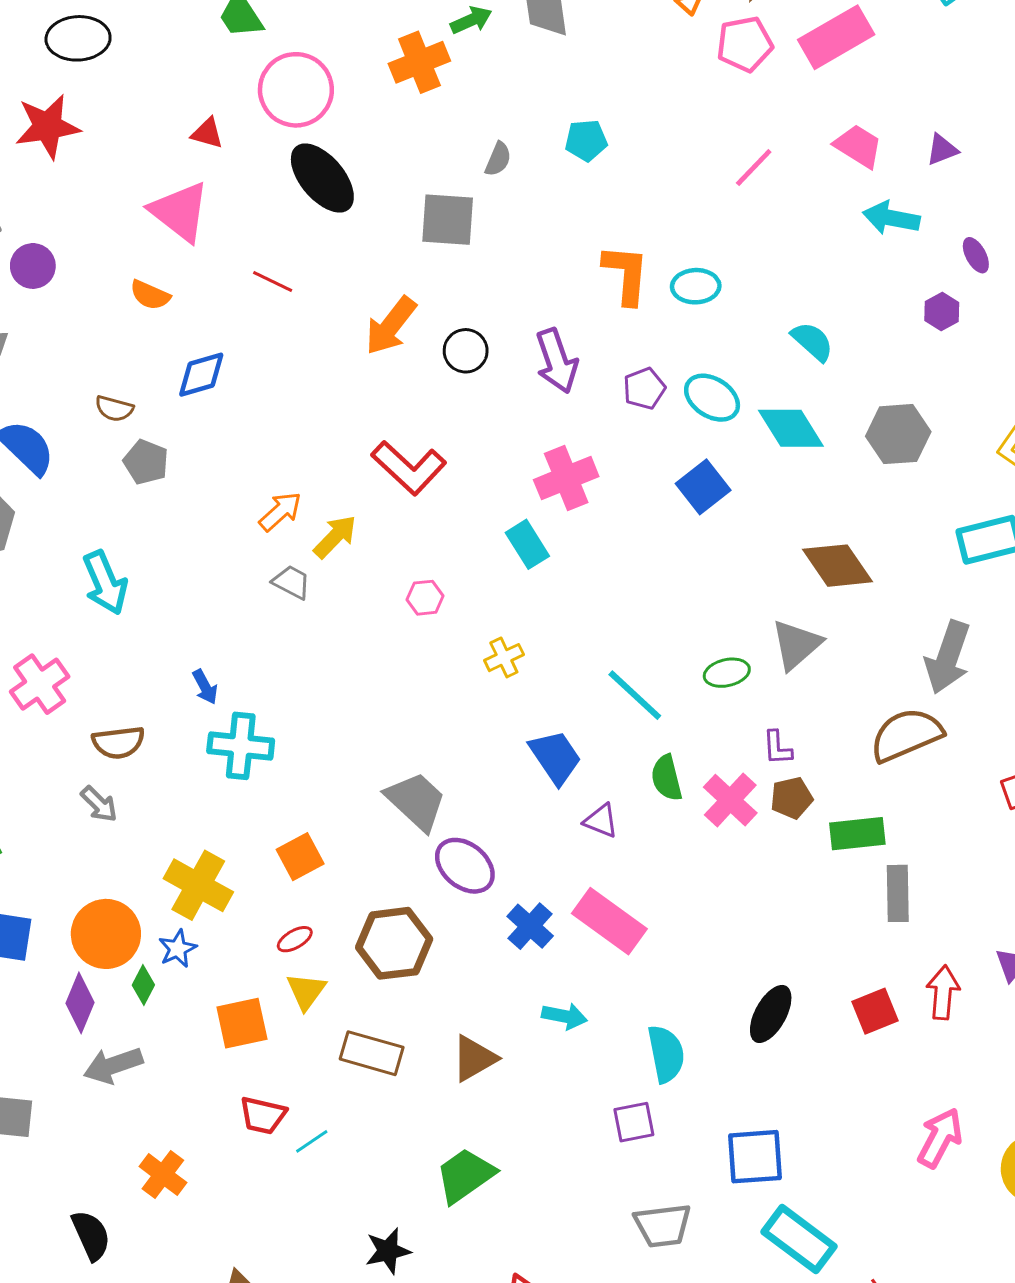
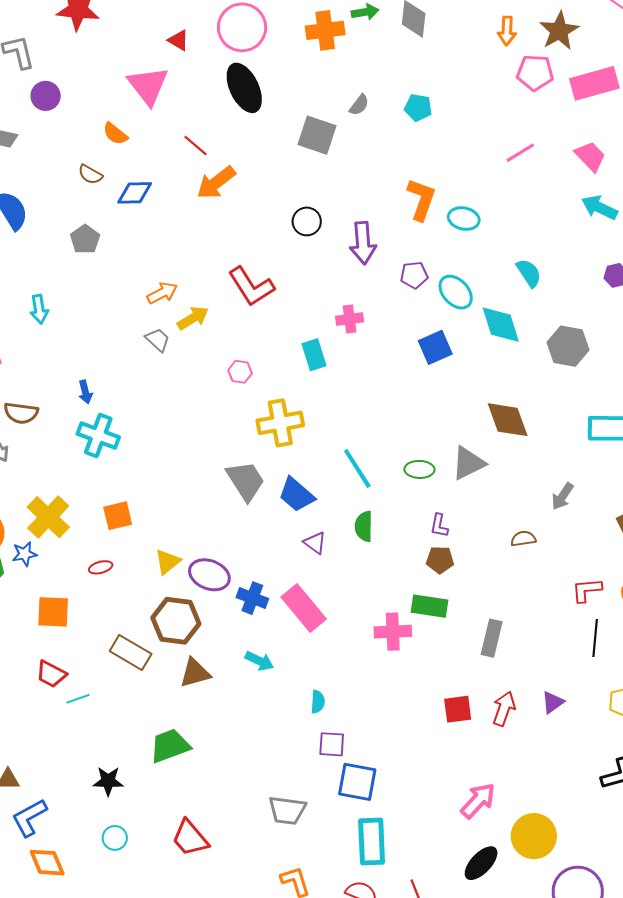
orange arrow: (391, 326) -> (216, 183), moved
brown semicircle: (114, 409) -> (90, 175), moved
pink cross: (566, 478) -> (350, 319), size x0.7
cyan arrow: (105, 583) -> (39, 309), size x0.7
gray arrow: (948, 657) -> (563, 496), size x0.6
yellow cross: (504, 658) -> (280, 423), size x1.8
brown semicircle: (906, 735) -> (523, 539), size x0.5
blue trapezoid: (555, 757) -> (296, 495), turned 150
pink cross: (730, 800) -> (393, 632), moved, turned 30
gray trapezoid: (416, 801) -> (246, 481), moved
green rectangle: (857, 834) -> (429, 606), moved
purple ellipse: (465, 866) -> (209, 575), moved, turned -33
blue cross: (530, 926) -> (252, 598), turned -36
brown hexagon: (394, 943) -> (176, 621), moved
yellow triangle: (306, 991) -> (167, 562), moved
black ellipse: (771, 1014) -> (481, 863), moved
cyan semicircle: (666, 1054) -> (318, 702), size x0.6
purple square: (634, 1122) -> (332, 744), moved
cyan rectangle: (799, 1239) -> (372, 842), turned 36

